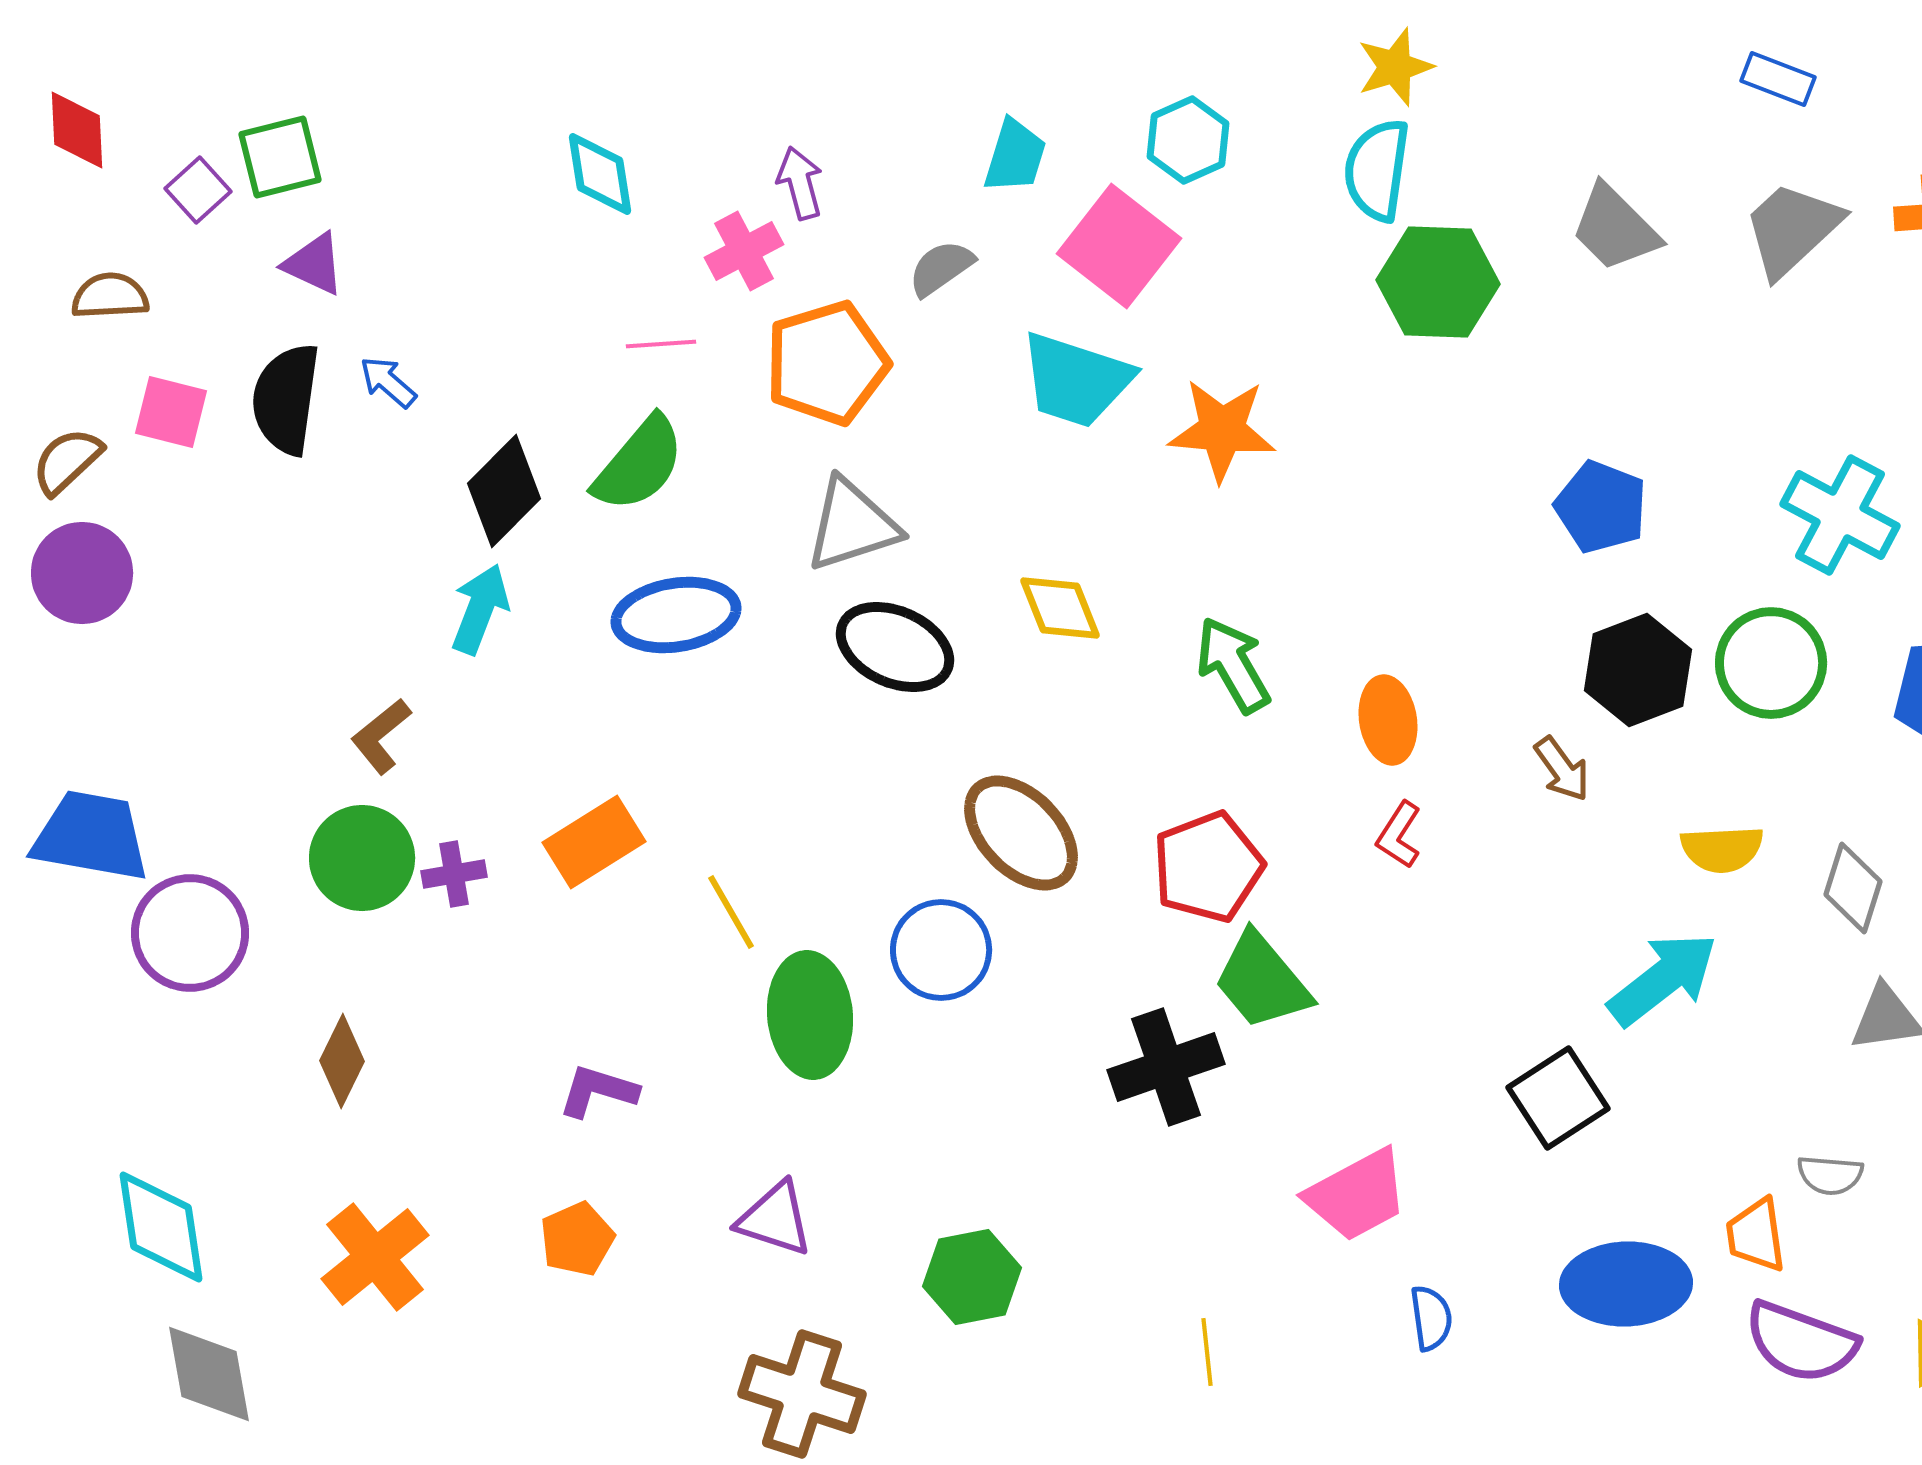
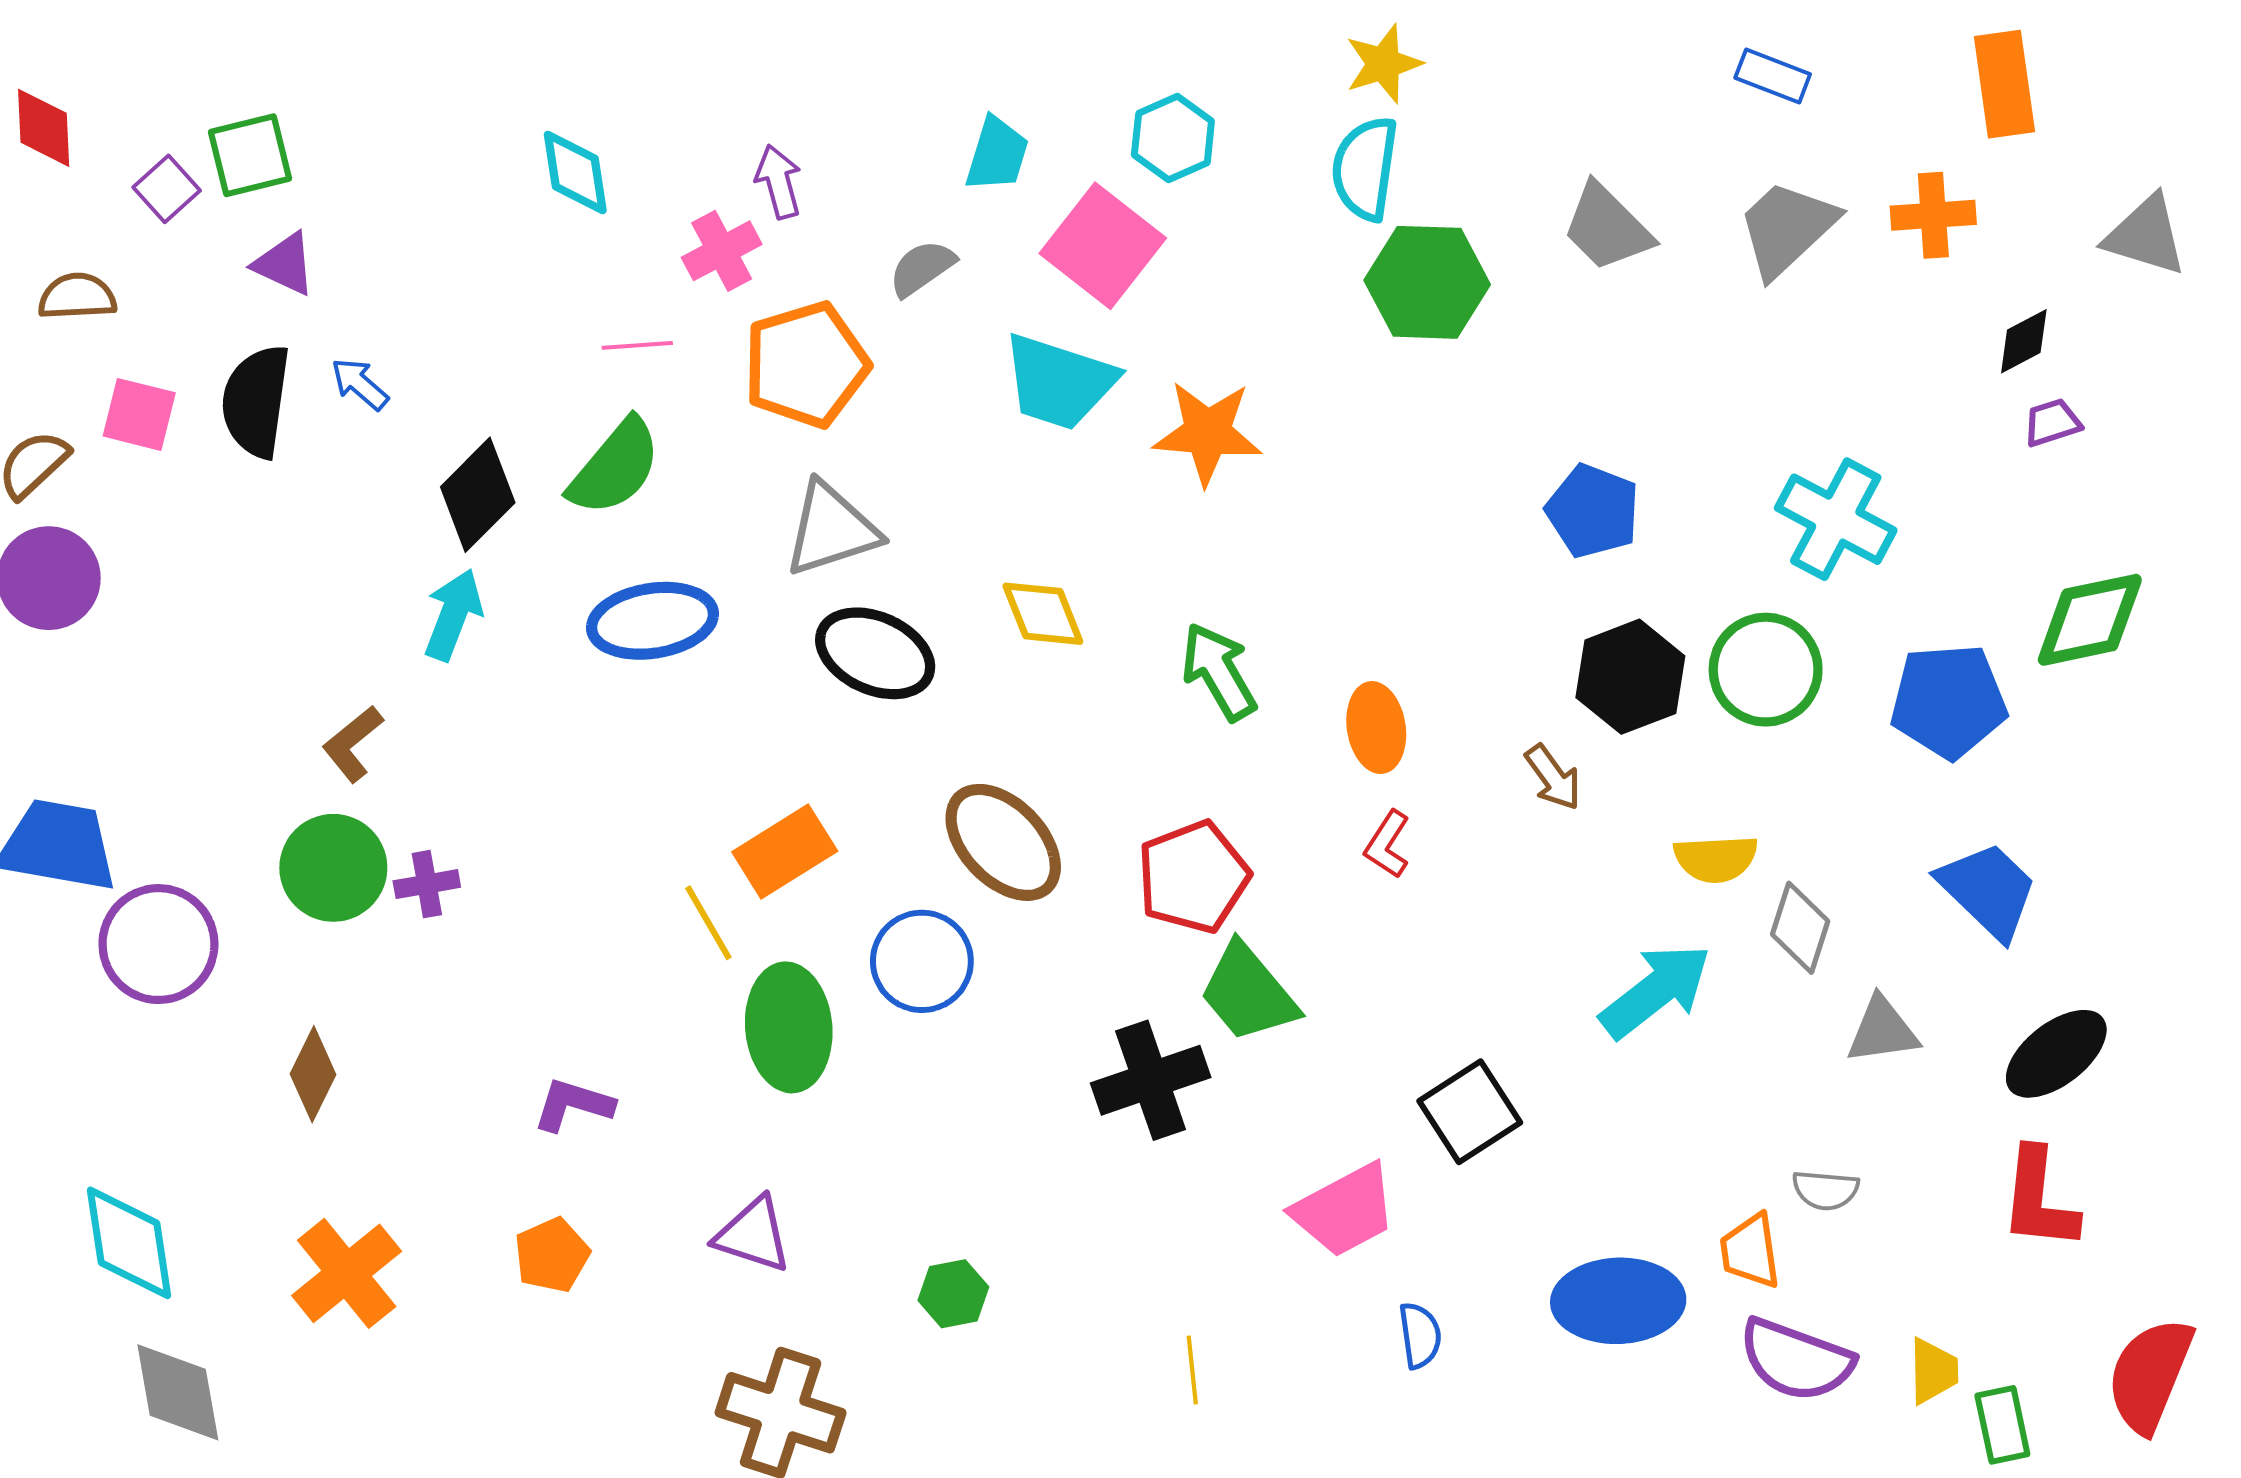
orange rectangle: (594, 842) -> (785, 852), moved
gray diamond: (1853, 888) -> (1800, 928), moved
black square: (1558, 1098) -> (1470, 1112), moved
green hexagon: (972, 1277) -> (953, 1294), size x0.7

